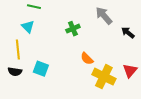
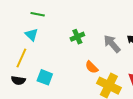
gray arrow: (104, 16) -> (112, 44), moved
yellow line: (18, 50) -> (21, 58), turned 30

